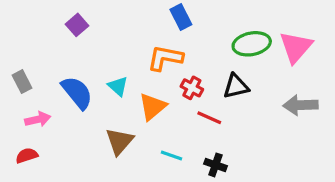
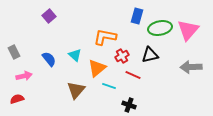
blue rectangle: (181, 17) -> (137, 16), moved, turned 42
red cross: (192, 88) -> (122, 56), turned 32
blue semicircle: (77, 93) -> (49, 59), size x0.7
cyan line: (171, 155) -> (109, 86), moved
black cross: (215, 165) -> (129, 105), moved

